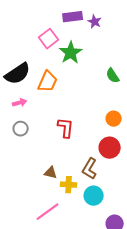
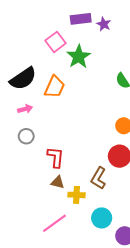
red L-shape: (66, 128) -> (56, 157), moved
cyan circle: (94, 196) -> (102, 218), moved

